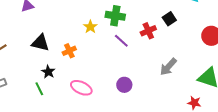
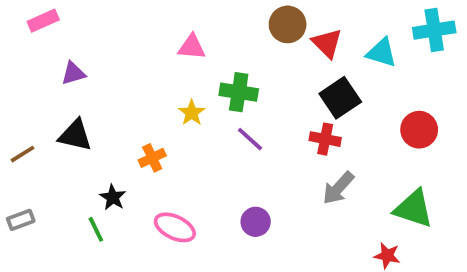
black square: (169, 19) -> (340, 98), size x1.5
red cross: (148, 31) -> (325, 139), moved, turned 35
black triangle: (40, 43) -> (75, 135), moved

